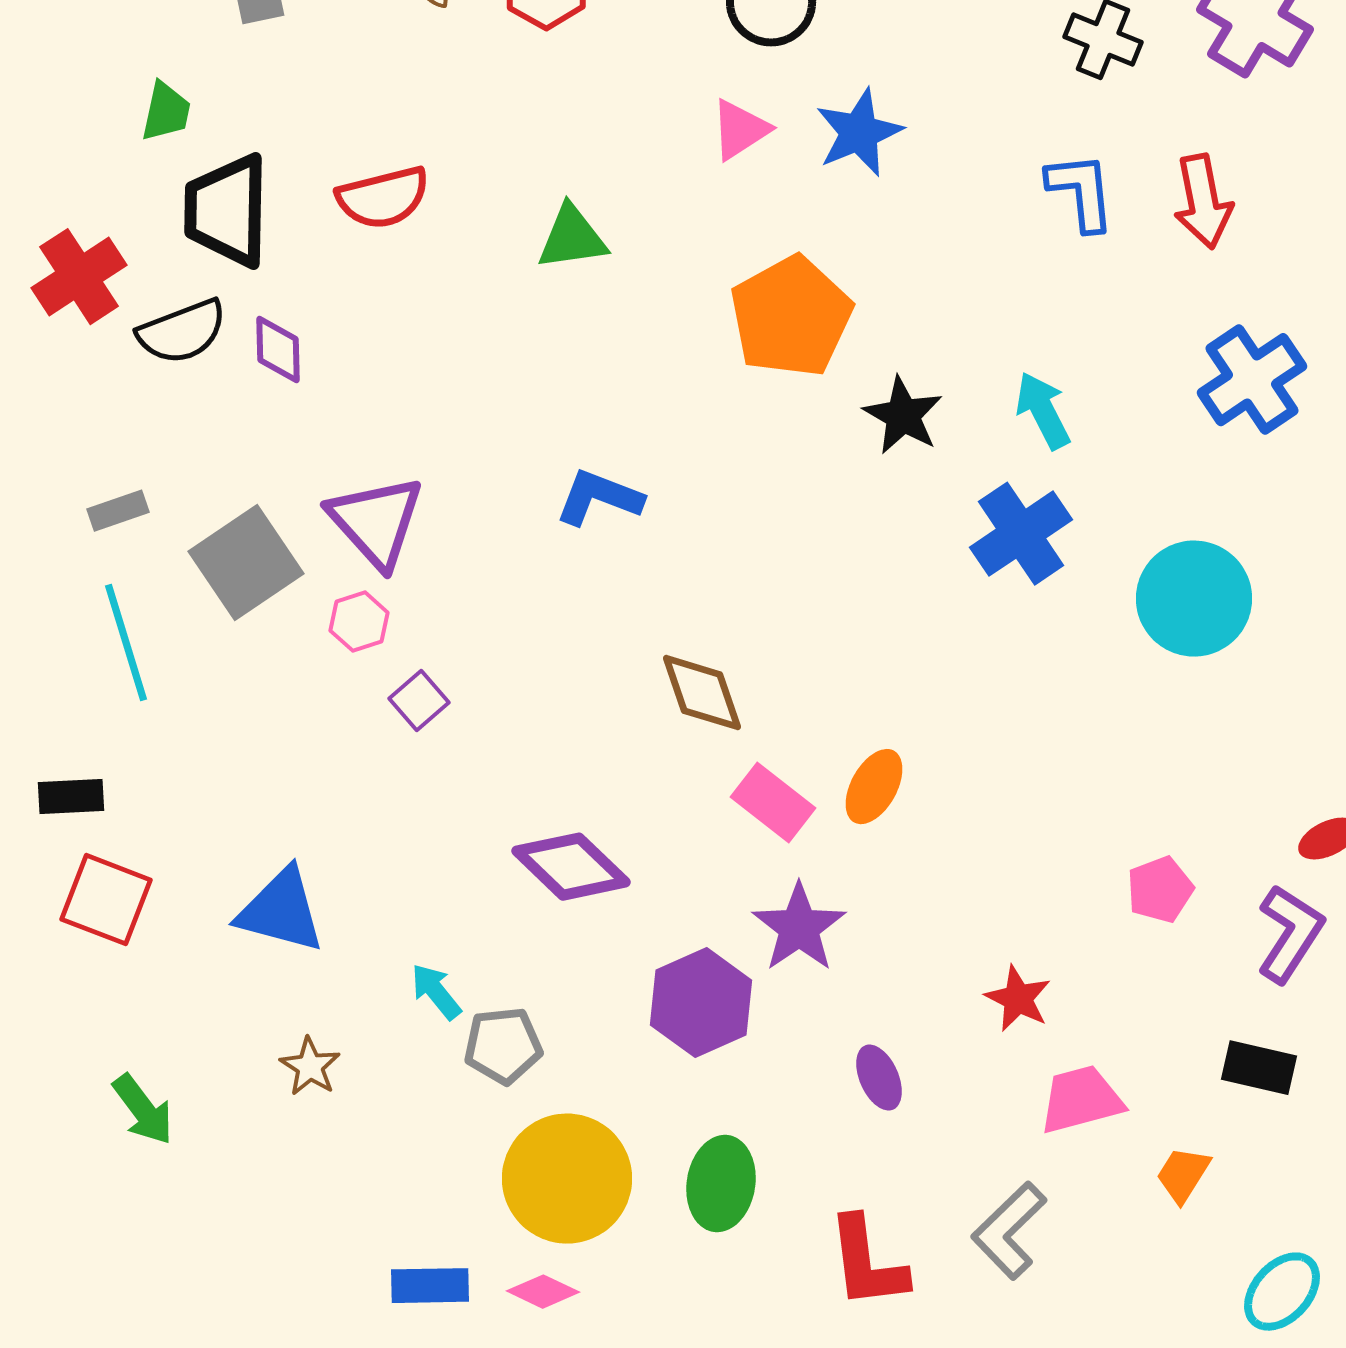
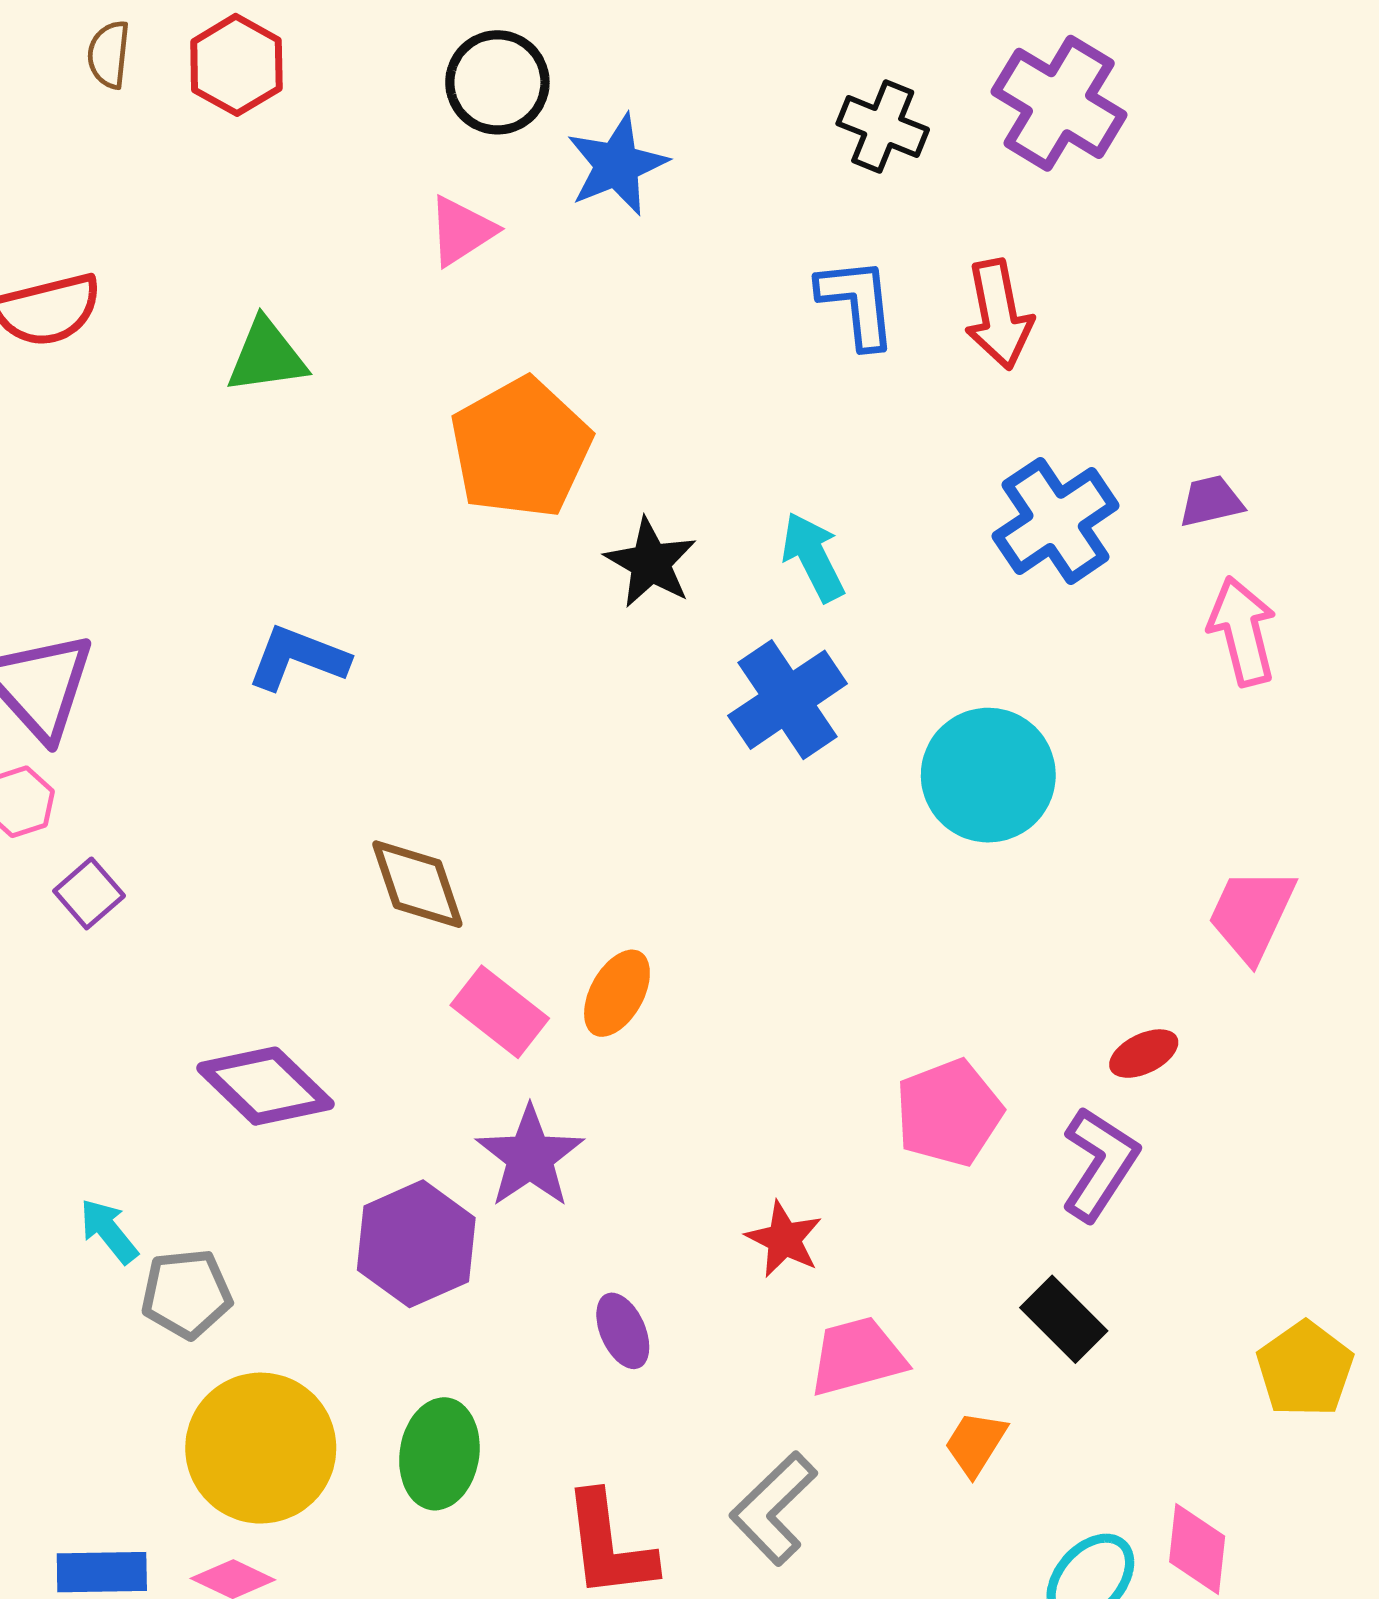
blue star: (859, 133) -> (617, 165), moved
pink pentagon: (1160, 890) -> (949, 1113), size x1.4
black rectangle: (1259, 1068) -> (1064, 1319), turned 32

